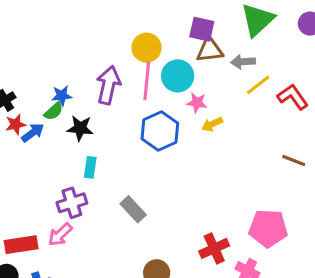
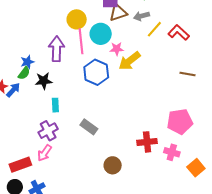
yellow arrow: (212, 124) -> (130, 61), size x1.6
red cross: (214, 248) -> (147, 142), turned 30

